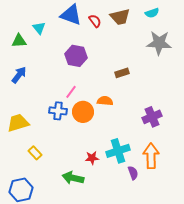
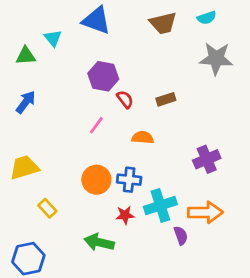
red semicircle: (95, 21) -> (125, 99), moved
blue cross: (58, 111) -> (129, 180), moved
orange circle: (83, 112) -> (96, 180), moved
orange arrow: (151, 156) -> (205, 212), turned 90

